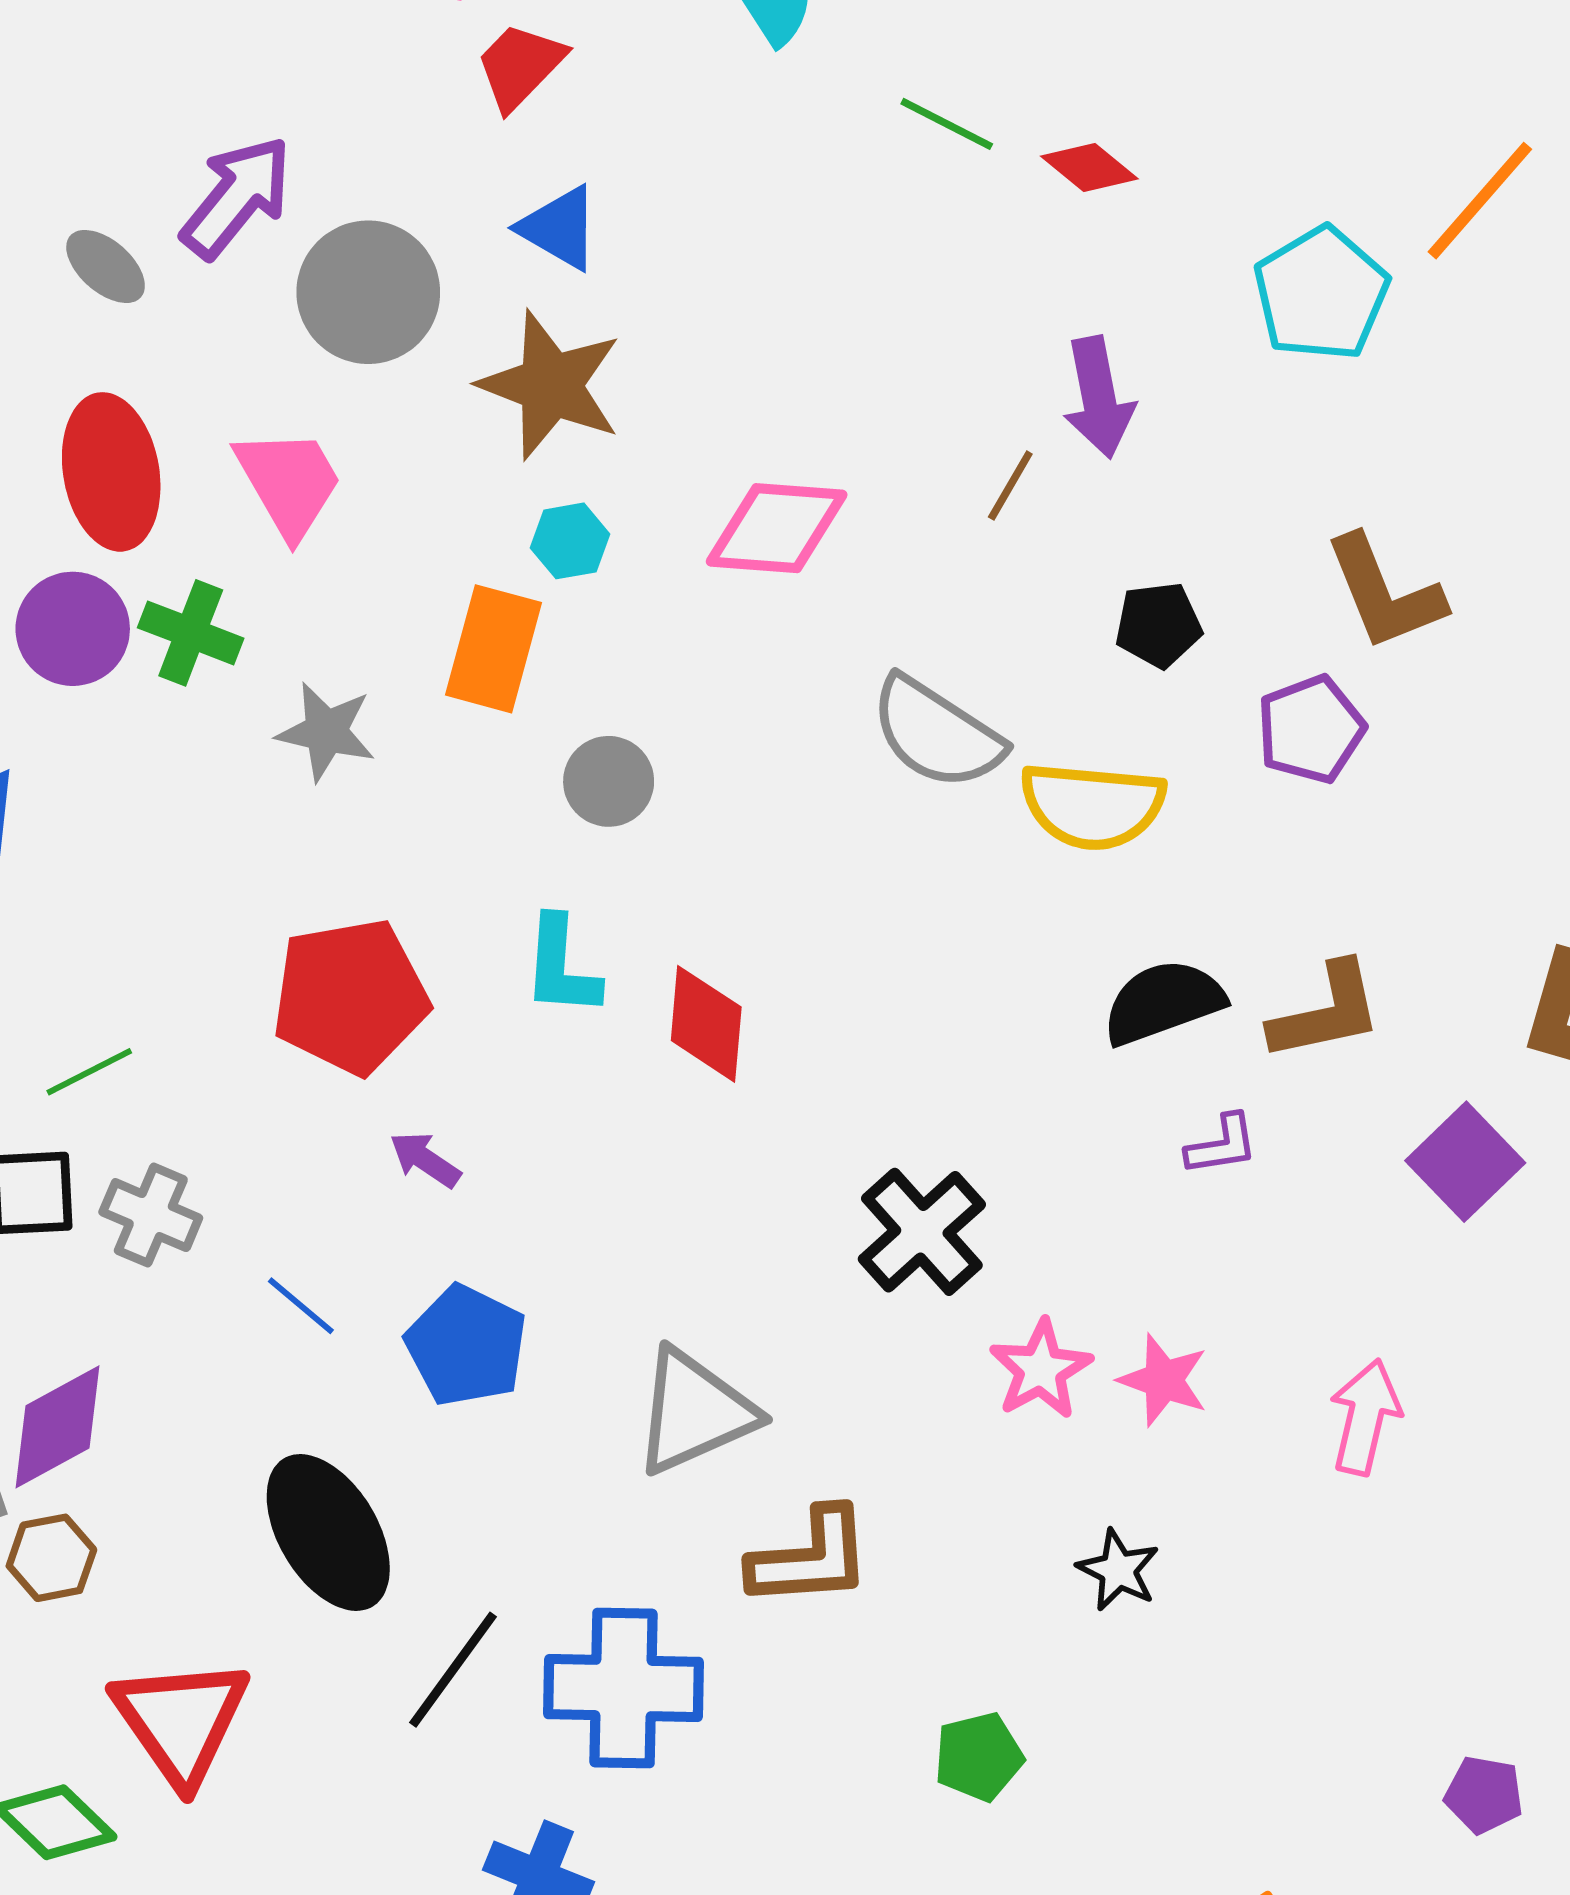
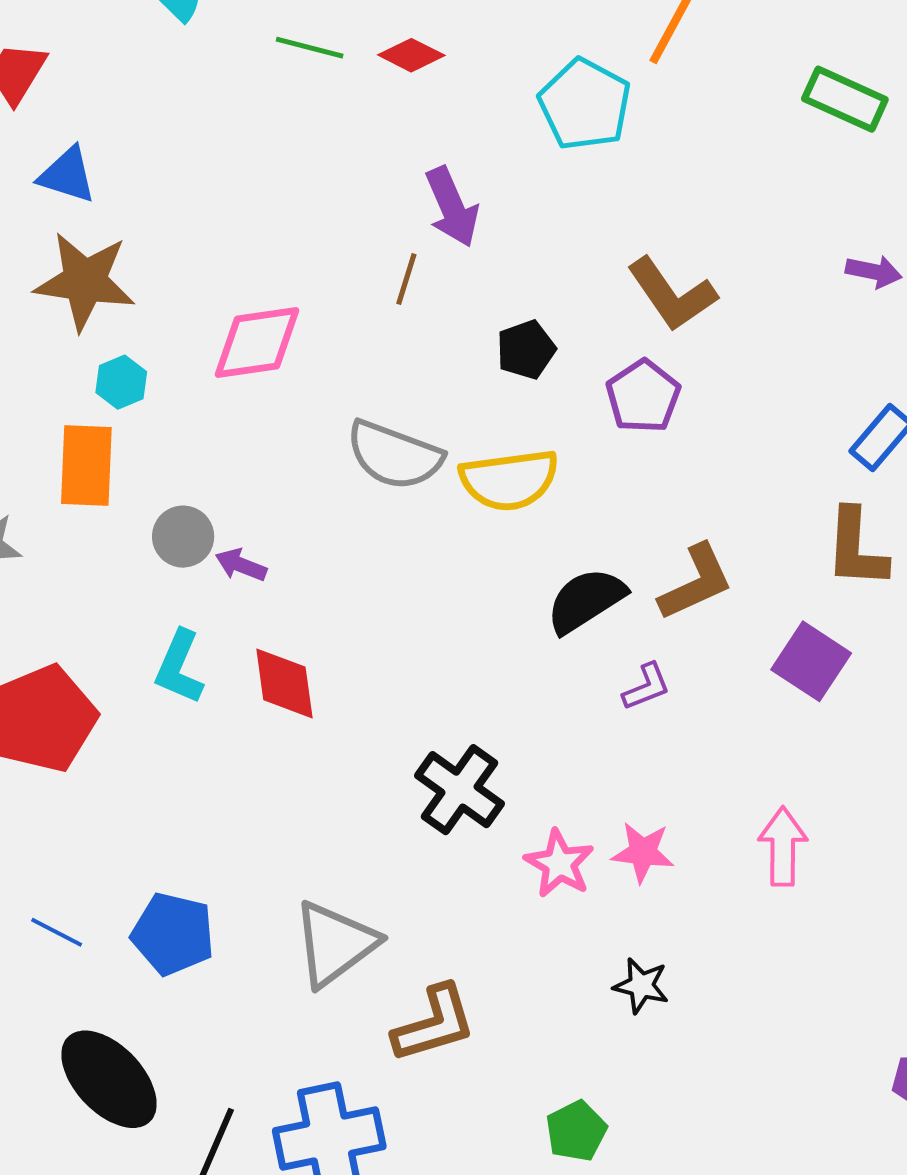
cyan L-shape: (561, 966) -> (179, 667), turned 32
purple arrow: (425, 1160) -> (241, 565), moved

